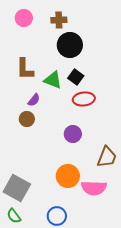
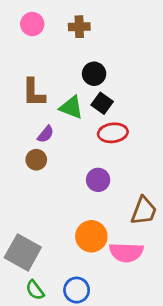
black circle: (70, 45) -> (94, 74), moved, size x0.7
green semicircle: (14, 216) -> (35, 290), moved

